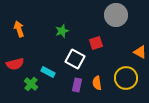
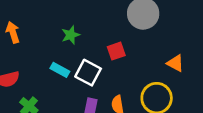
cyan rectangle: (48, 72) -> (60, 70), moved

